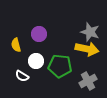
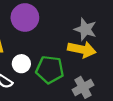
purple circle: (39, 34) -> (25, 17), moved, size x1.5

